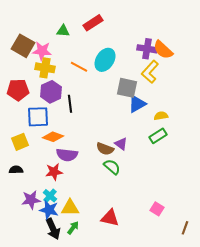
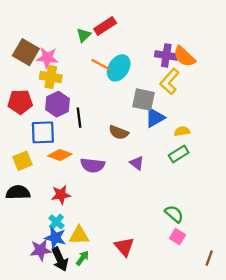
green triangle: (63, 31) -> (84, 35), moved, turned -48
orange line: (79, 67) -> (101, 65), moved
brown semicircle: (105, 149) -> (119, 132), moved
purple semicircle: (67, 155) -> (93, 165), moved
green semicircle: (112, 167) -> (174, 214), moved
black semicircle: (16, 170) -> (18, 192), size x1.5
purple star: (31, 200) -> (41, 250), moved
red triangle: (110, 218) -> (124, 247), turned 36

